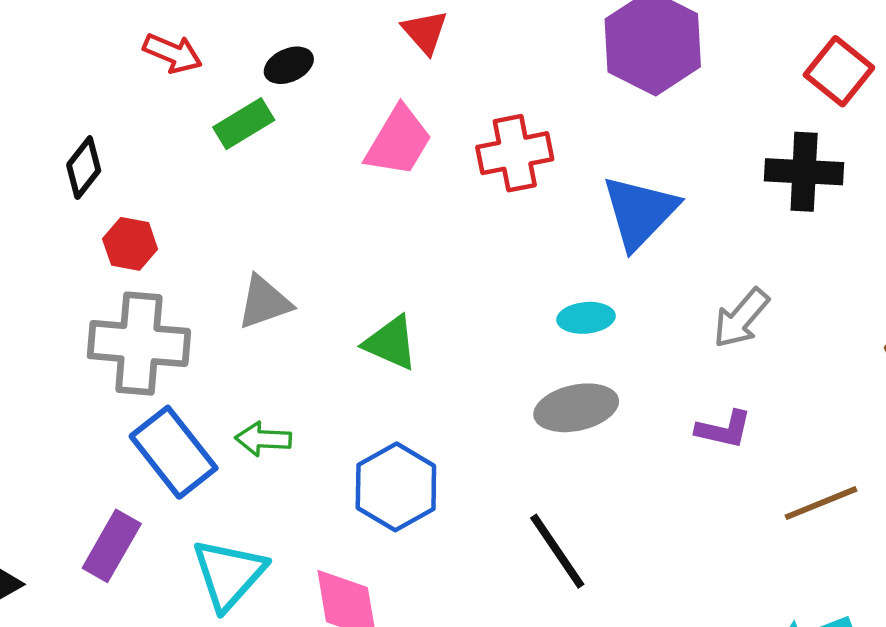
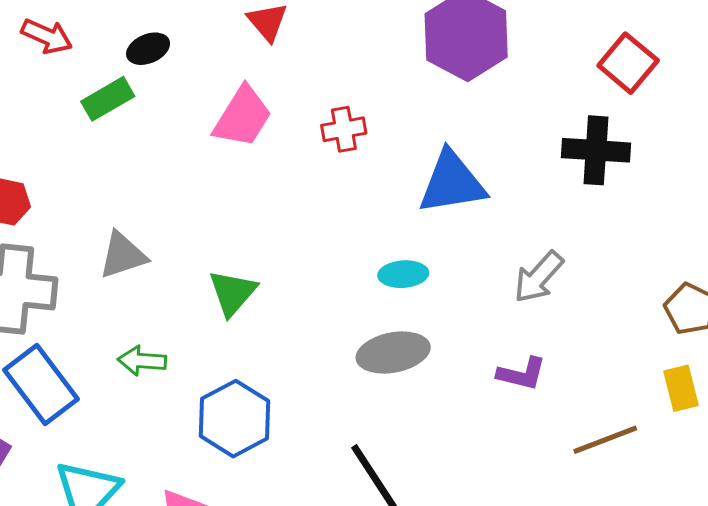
red cross: (515, 153) -> (344, 129), size x0.7
blue triangle: (640, 212) -> (452, 183), turned 36
green triangle: (391, 343) -> (232, 293), turned 46
green arrow: (263, 439) -> (142, 361), moved

